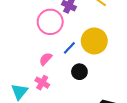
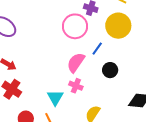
yellow circle: (94, 41) -> (118, 26), moved
pink semicircle: (46, 59) -> (76, 63), size x1.5

